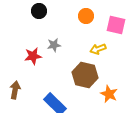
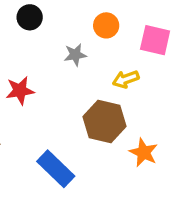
gray star: (54, 45) -> (75, 55), moved

